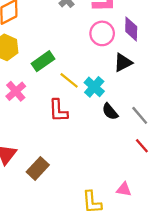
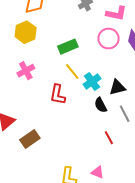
green rectangle: (43, 61) -> (68, 47), moved
black triangle: (123, 62) -> (117, 87), moved
red line: (142, 146) -> (109, 138), moved

